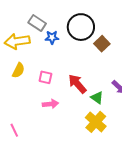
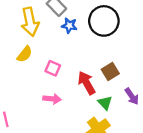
yellow arrow: (17, 41) -> (30, 22), turned -105
brown square: (102, 44) -> (110, 72), moved

